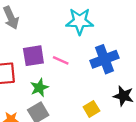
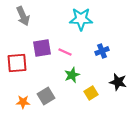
blue cross: (104, 59) -> (102, 51), size x0.6
green star: (39, 88) -> (72, 75), moved

